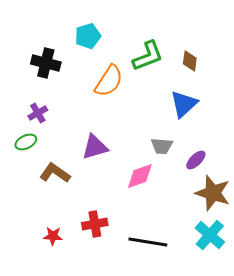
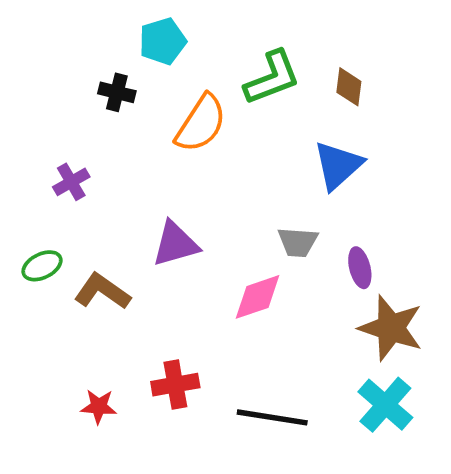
black cross: (46, 63) -> (117, 92), moved, size x0.7
green ellipse: (26, 142) -> (42, 266), moved
purple ellipse: (196, 160) -> (360, 268), turned -60

